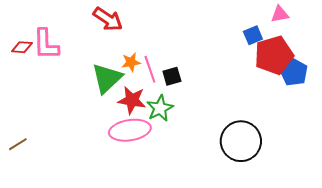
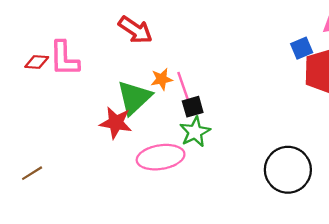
black square: (172, 76) -> (193, 107), moved
red star: (132, 100) -> (116, 123), moved

